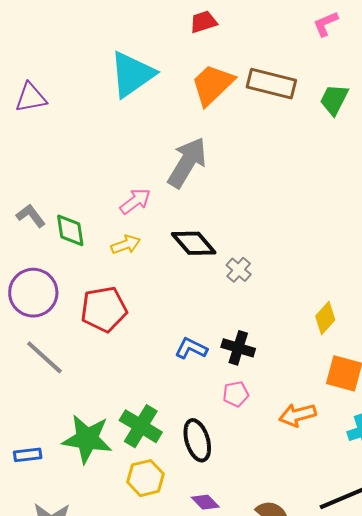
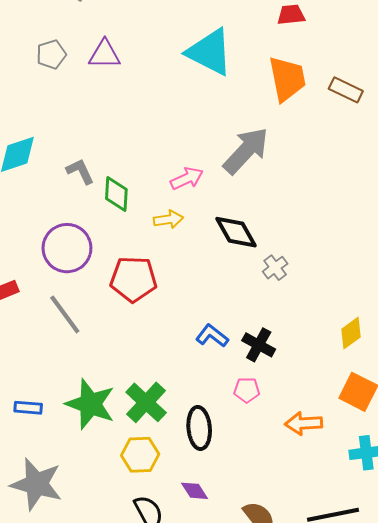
cyan triangle: (132, 74) -> (210, 52), turned 50
brown rectangle: (271, 84) -> (346, 90), size x0.7
orange trapezoid: (212, 85) -> (287, 79), turned 111

